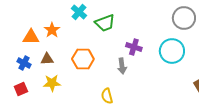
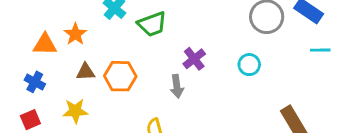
purple cross: (134, 47) -> (194, 59), turned 35
cyan circle: (172, 51) -> (249, 65), size x0.6
brown triangle: (47, 59) -> (85, 72), moved

